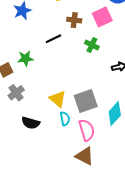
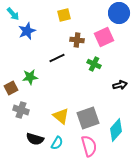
gray cross: (16, 93) -> (21, 110), turned -35
cyan semicircle: (65, 119) -> (57, 143), moved, turned 40

